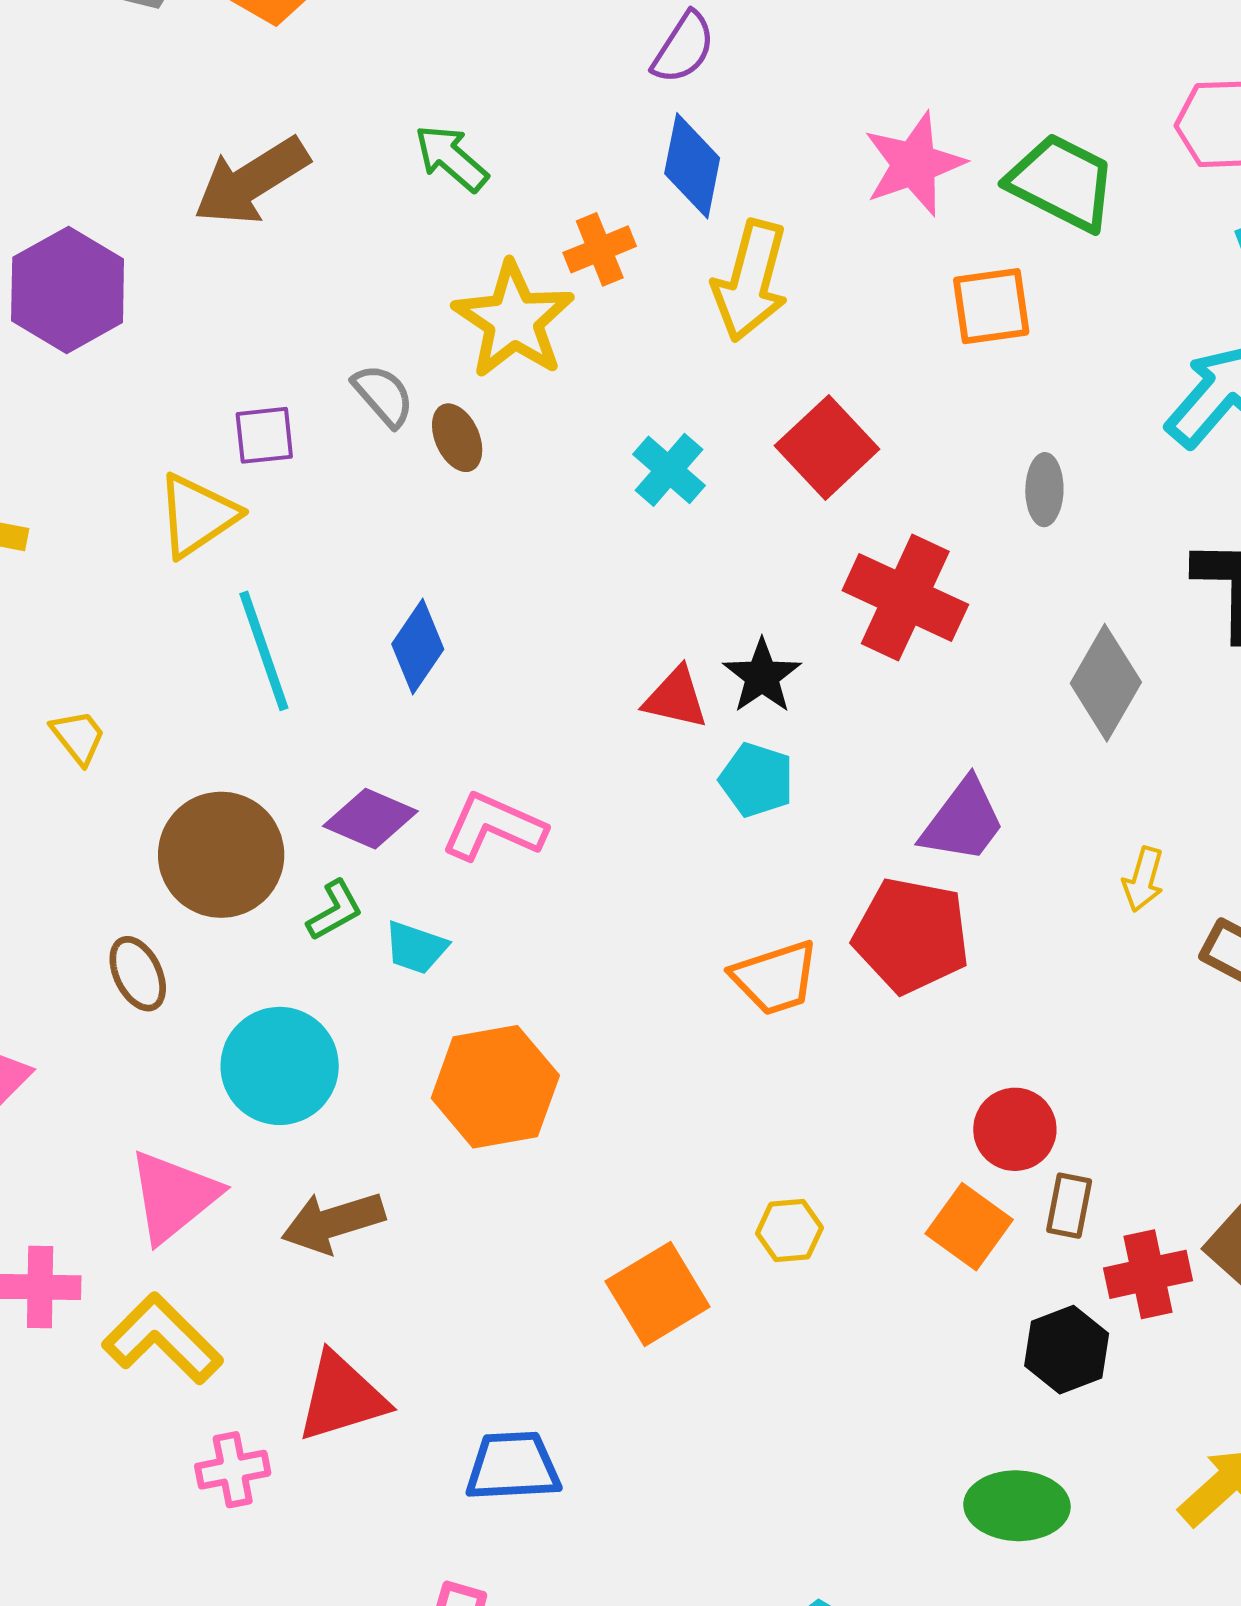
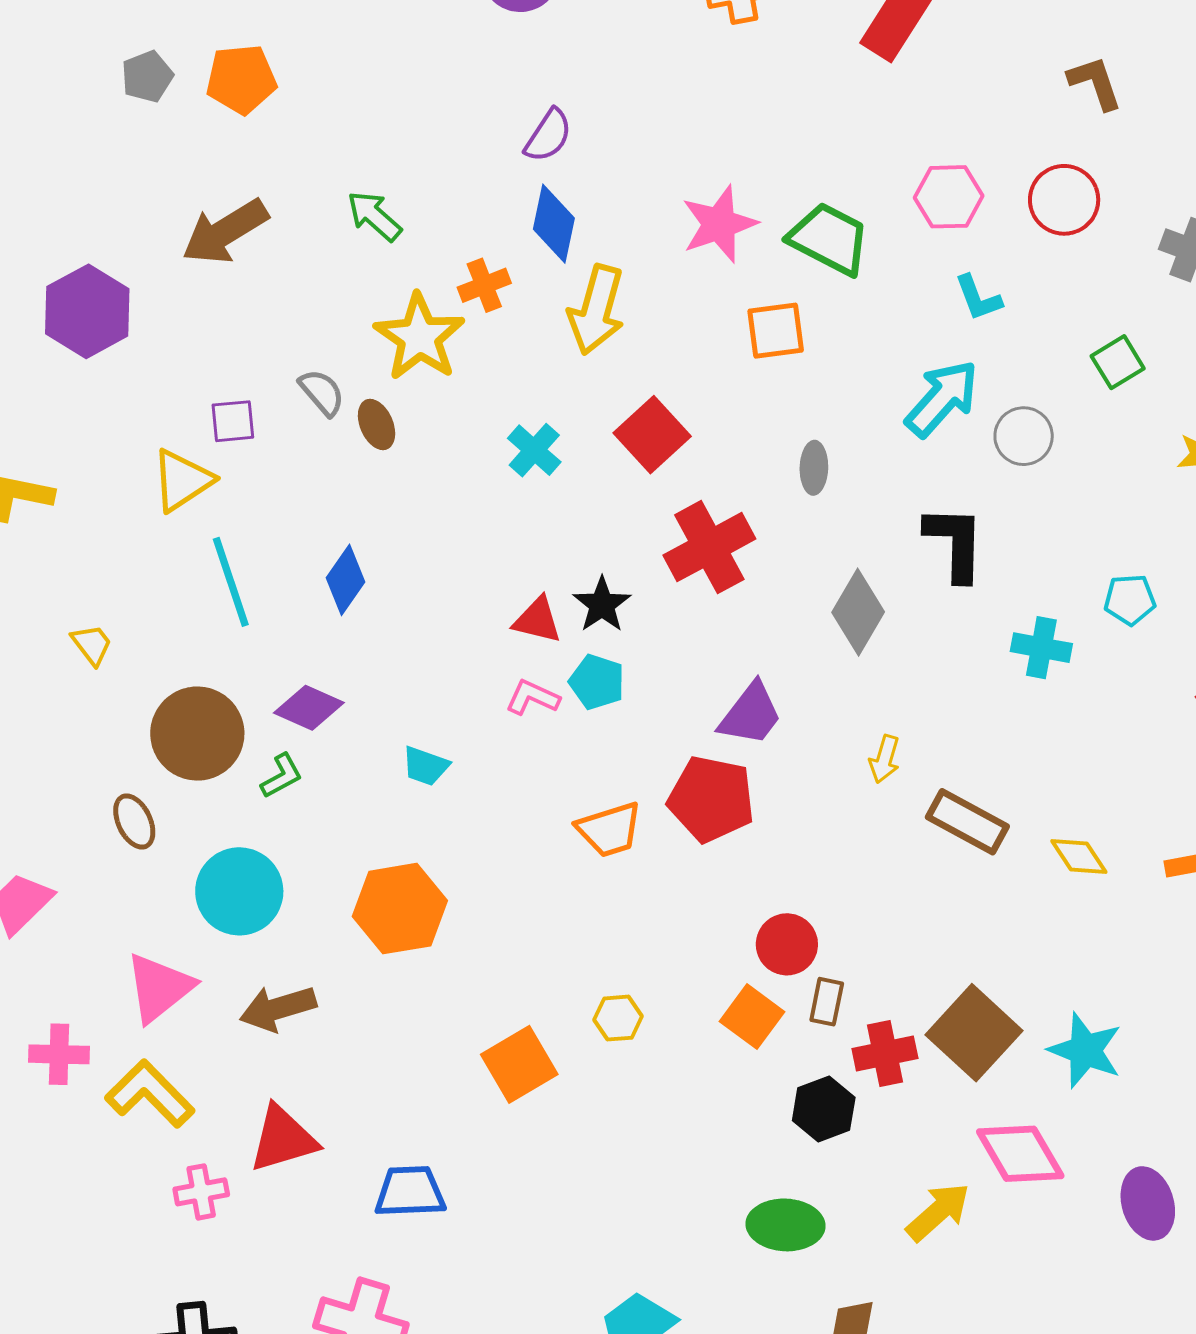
red cross: (905, 597) -> (709, 547), turned 36
pink L-shape: (494, 827) -> (532, 697), moved, size x0.7
cyan trapezoid: (416, 948) -> (426, 766), moved

